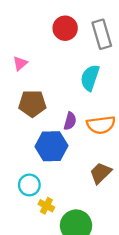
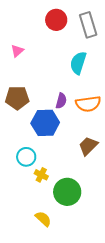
brown pentagon: (32, 104) -> (17, 98), moved

